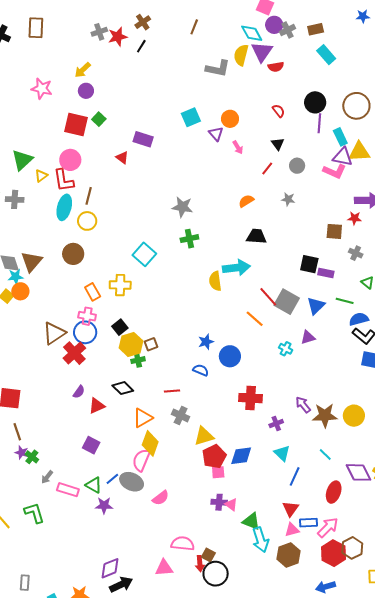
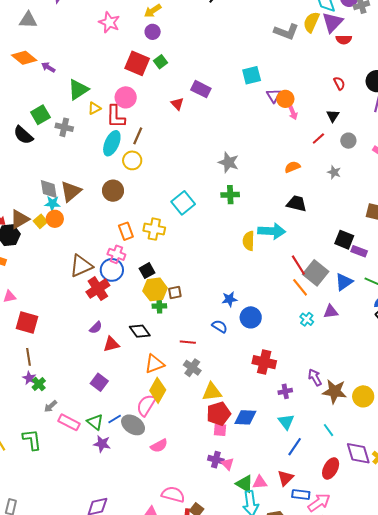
orange circle: (230, 119) -> (285, 99), moved
orange line: (255, 319) -> (300, 287), moved
pink triangle: (292, 530) -> (260, 482), moved

